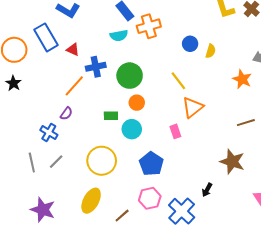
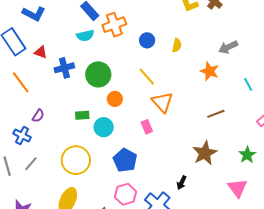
blue circle: (190, 44) -> (147, 40), moved
orange line: (74, 86) -> (21, 82), moved, turned -75
orange circle: (137, 103) -> (115, 99), moved
orange triangle: (193, 107) -> (162, 102), turned -30
brown star: (232, 162) -> (205, 153), turned 30

